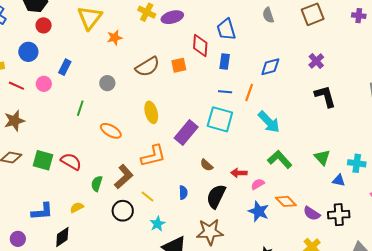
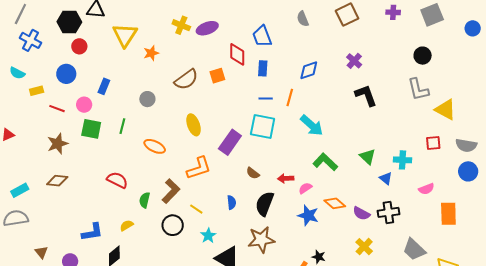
green square: (43, 160) -> (91, 129), moved
blue triangle: (339, 180) -> (386, 178), turned 32

